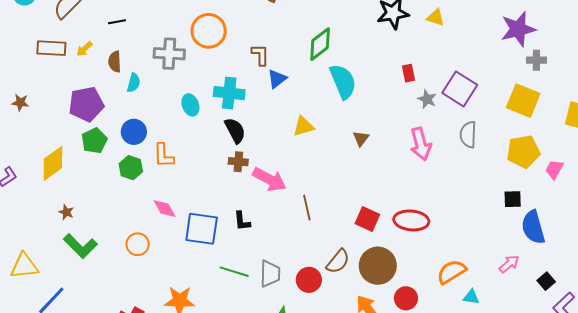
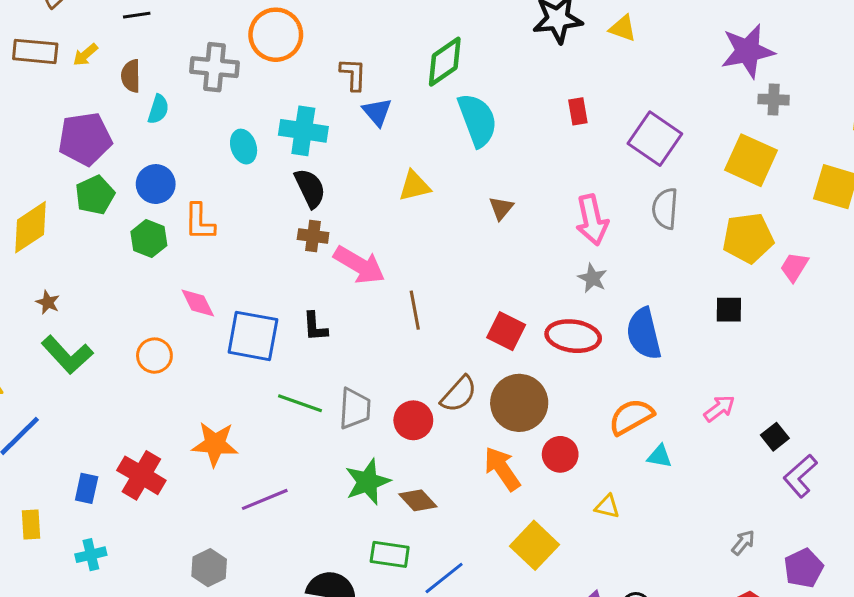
blue triangle: (277, 79) -> (377, 112), turned -35
gray star: (427, 99) -> (592, 278), moved
blue semicircle: (533, 227) -> (644, 334), moved

